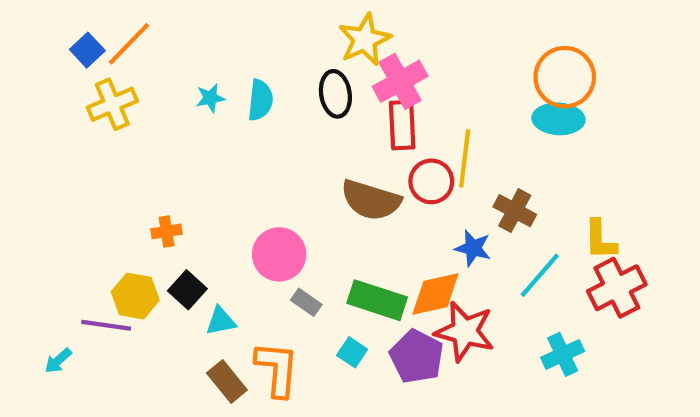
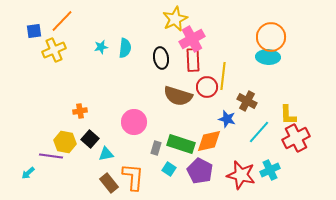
blue square: (87, 50) -> (34, 31), moved, turned 35
black ellipse: (335, 94) -> (161, 58), moved
gray rectangle: (306, 302) -> (156, 148), moved, turned 72
red star: (465, 332) -> (241, 175), moved

